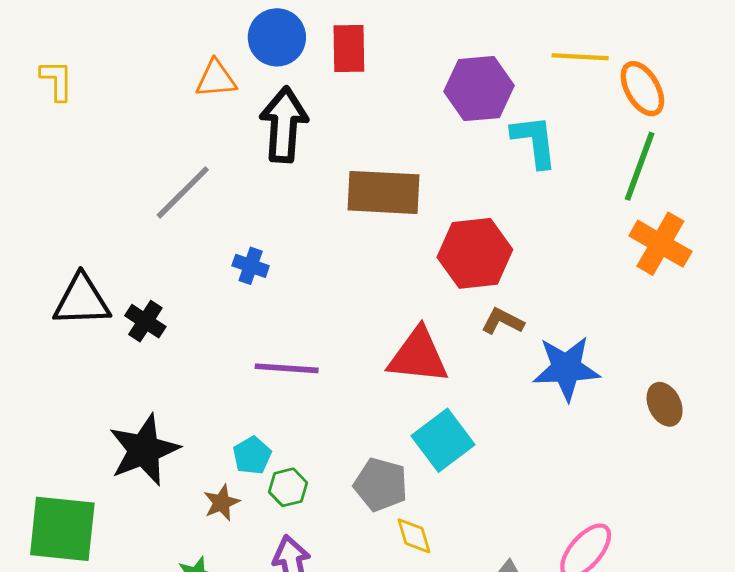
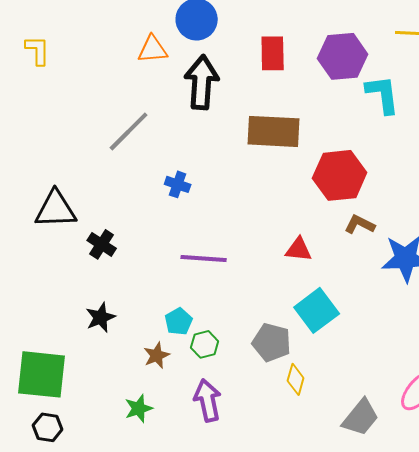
red rectangle: (349, 48) -> (273, 53), moved
black cross: (145, 321) -> (102, 244), moved
red triangle: (418, 356) -> (299, 249), size x0.6
black star: (144, 450) -> (101, 317), size x0.6
yellow diamond: (414, 536) -> (296, 379), turned 32

